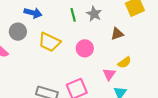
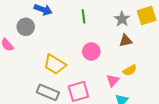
gray star: (94, 14) -> (122, 19), moved
yellow trapezoid: (49, 42) -> (55, 64), moved

